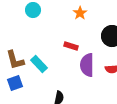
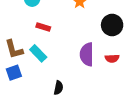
red rectangle: (71, 46) -> (43, 27), moved

